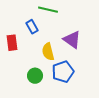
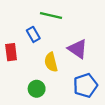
blue pentagon: (63, 72) -> (85, 85), moved

